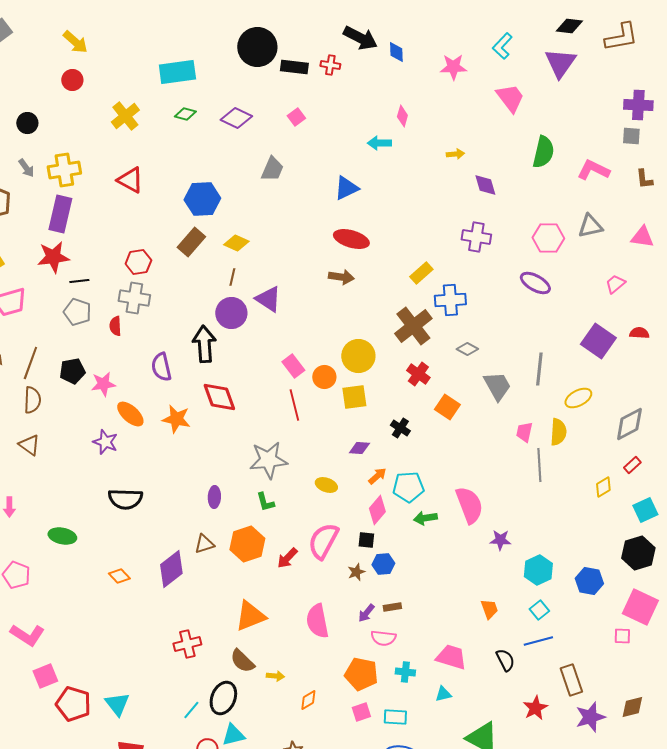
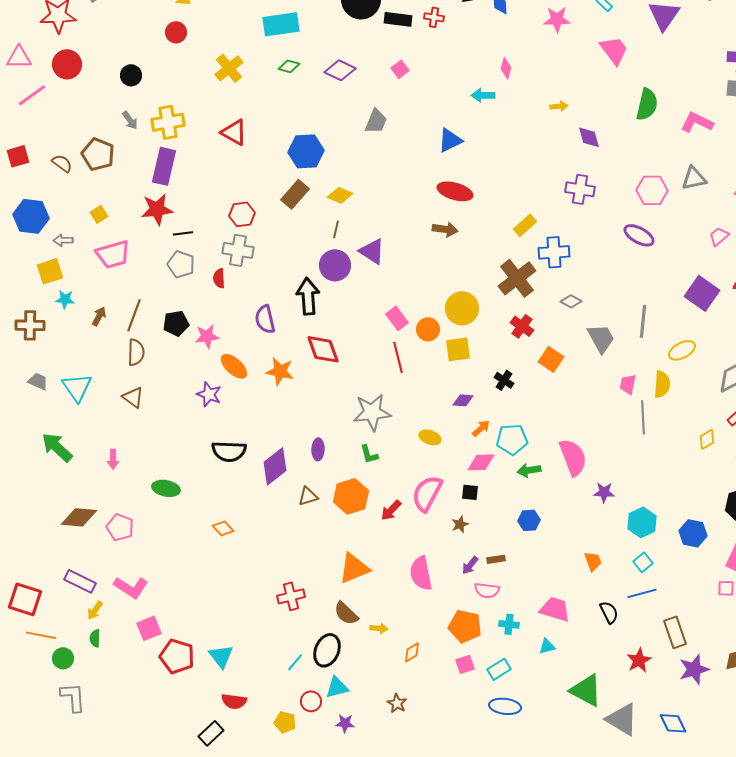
pink diamond: (377, 510) -> (481, 462), turned 48
blue hexagon: (383, 564) -> (529, 520), moved
purple diamond: (171, 569) -> (275, 466), moved
cyan rectangle: (395, 717) -> (499, 669), turned -35

